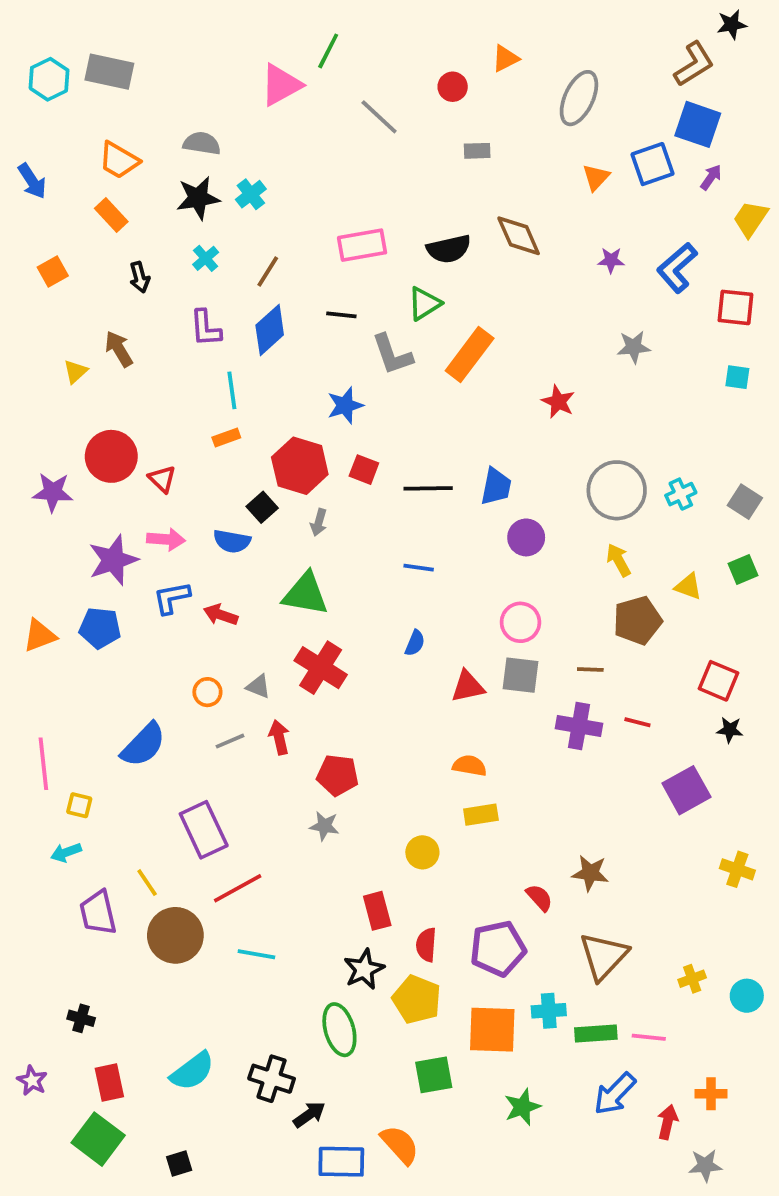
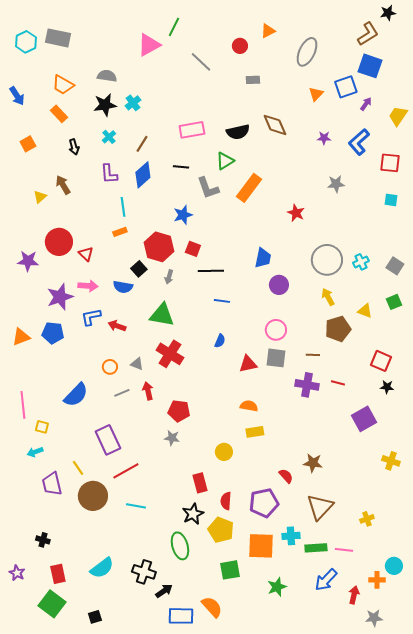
purple arrow: (711, 177) -> (366, 104), moved
black line: (428, 488) -> (211, 271), moved
cyan circle: (747, 996) -> (394, 566), moved

